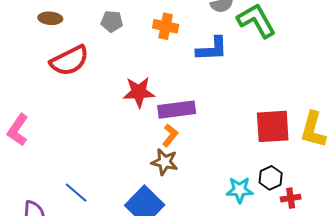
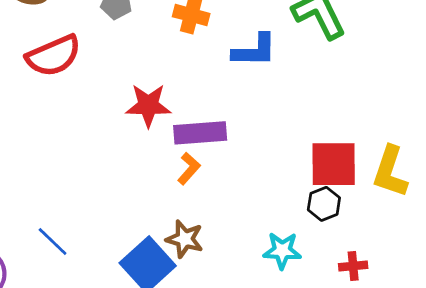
brown star: (165, 162) -> (185, 239), moved
black hexagon: (271, 178) -> (324, 204), moved

